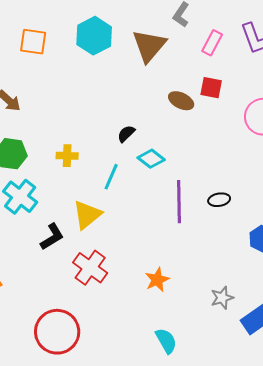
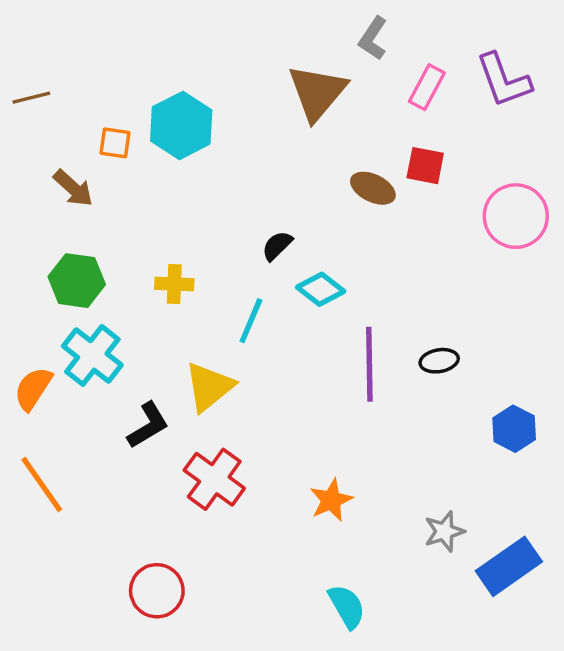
cyan hexagon: (94, 36) -> (181, 125), moved
orange square: (33, 42) -> (115, 143), moved, size x0.7
red circle: (57, 332) -> (157, 591), size x0.7

